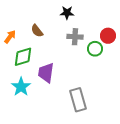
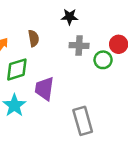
brown semicircle: (37, 31) -> (34, 38), turned -152

